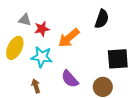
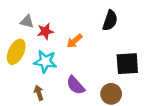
orange arrow: (69, 38) -> (74, 41), size x0.7

